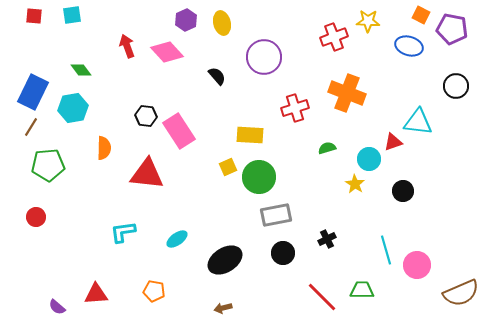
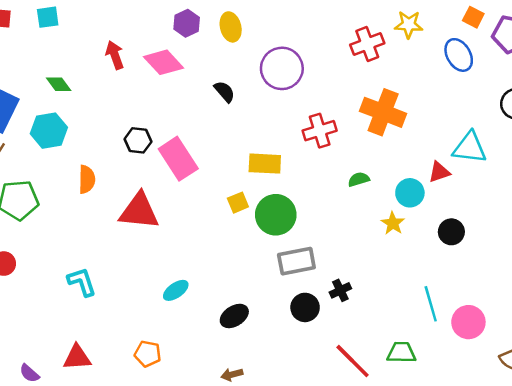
blue ellipse: (409, 46) -> (459, 55), turned 44
cyan L-shape: (123, 232) -> (82, 282), moved, turned 80
black cross: (327, 239) -> (340, 290), moved
black ellipse: (225, 260) -> (234, 316), size x0.7

